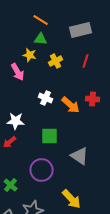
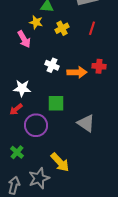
orange arrow: (71, 105) -> (77, 72), turned -42
purple circle: (42, 170) -> (36, 125), moved
yellow arrow: (72, 199) -> (60, 162), moved

